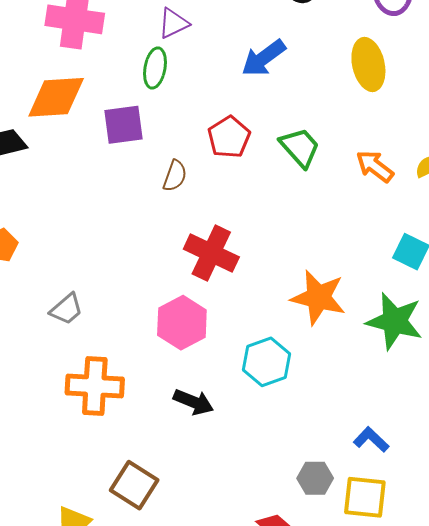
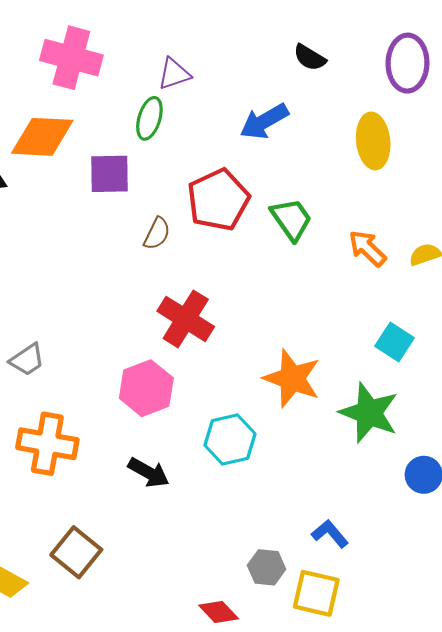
red pentagon: (229, 137) -> (218, 200), size x1.4

